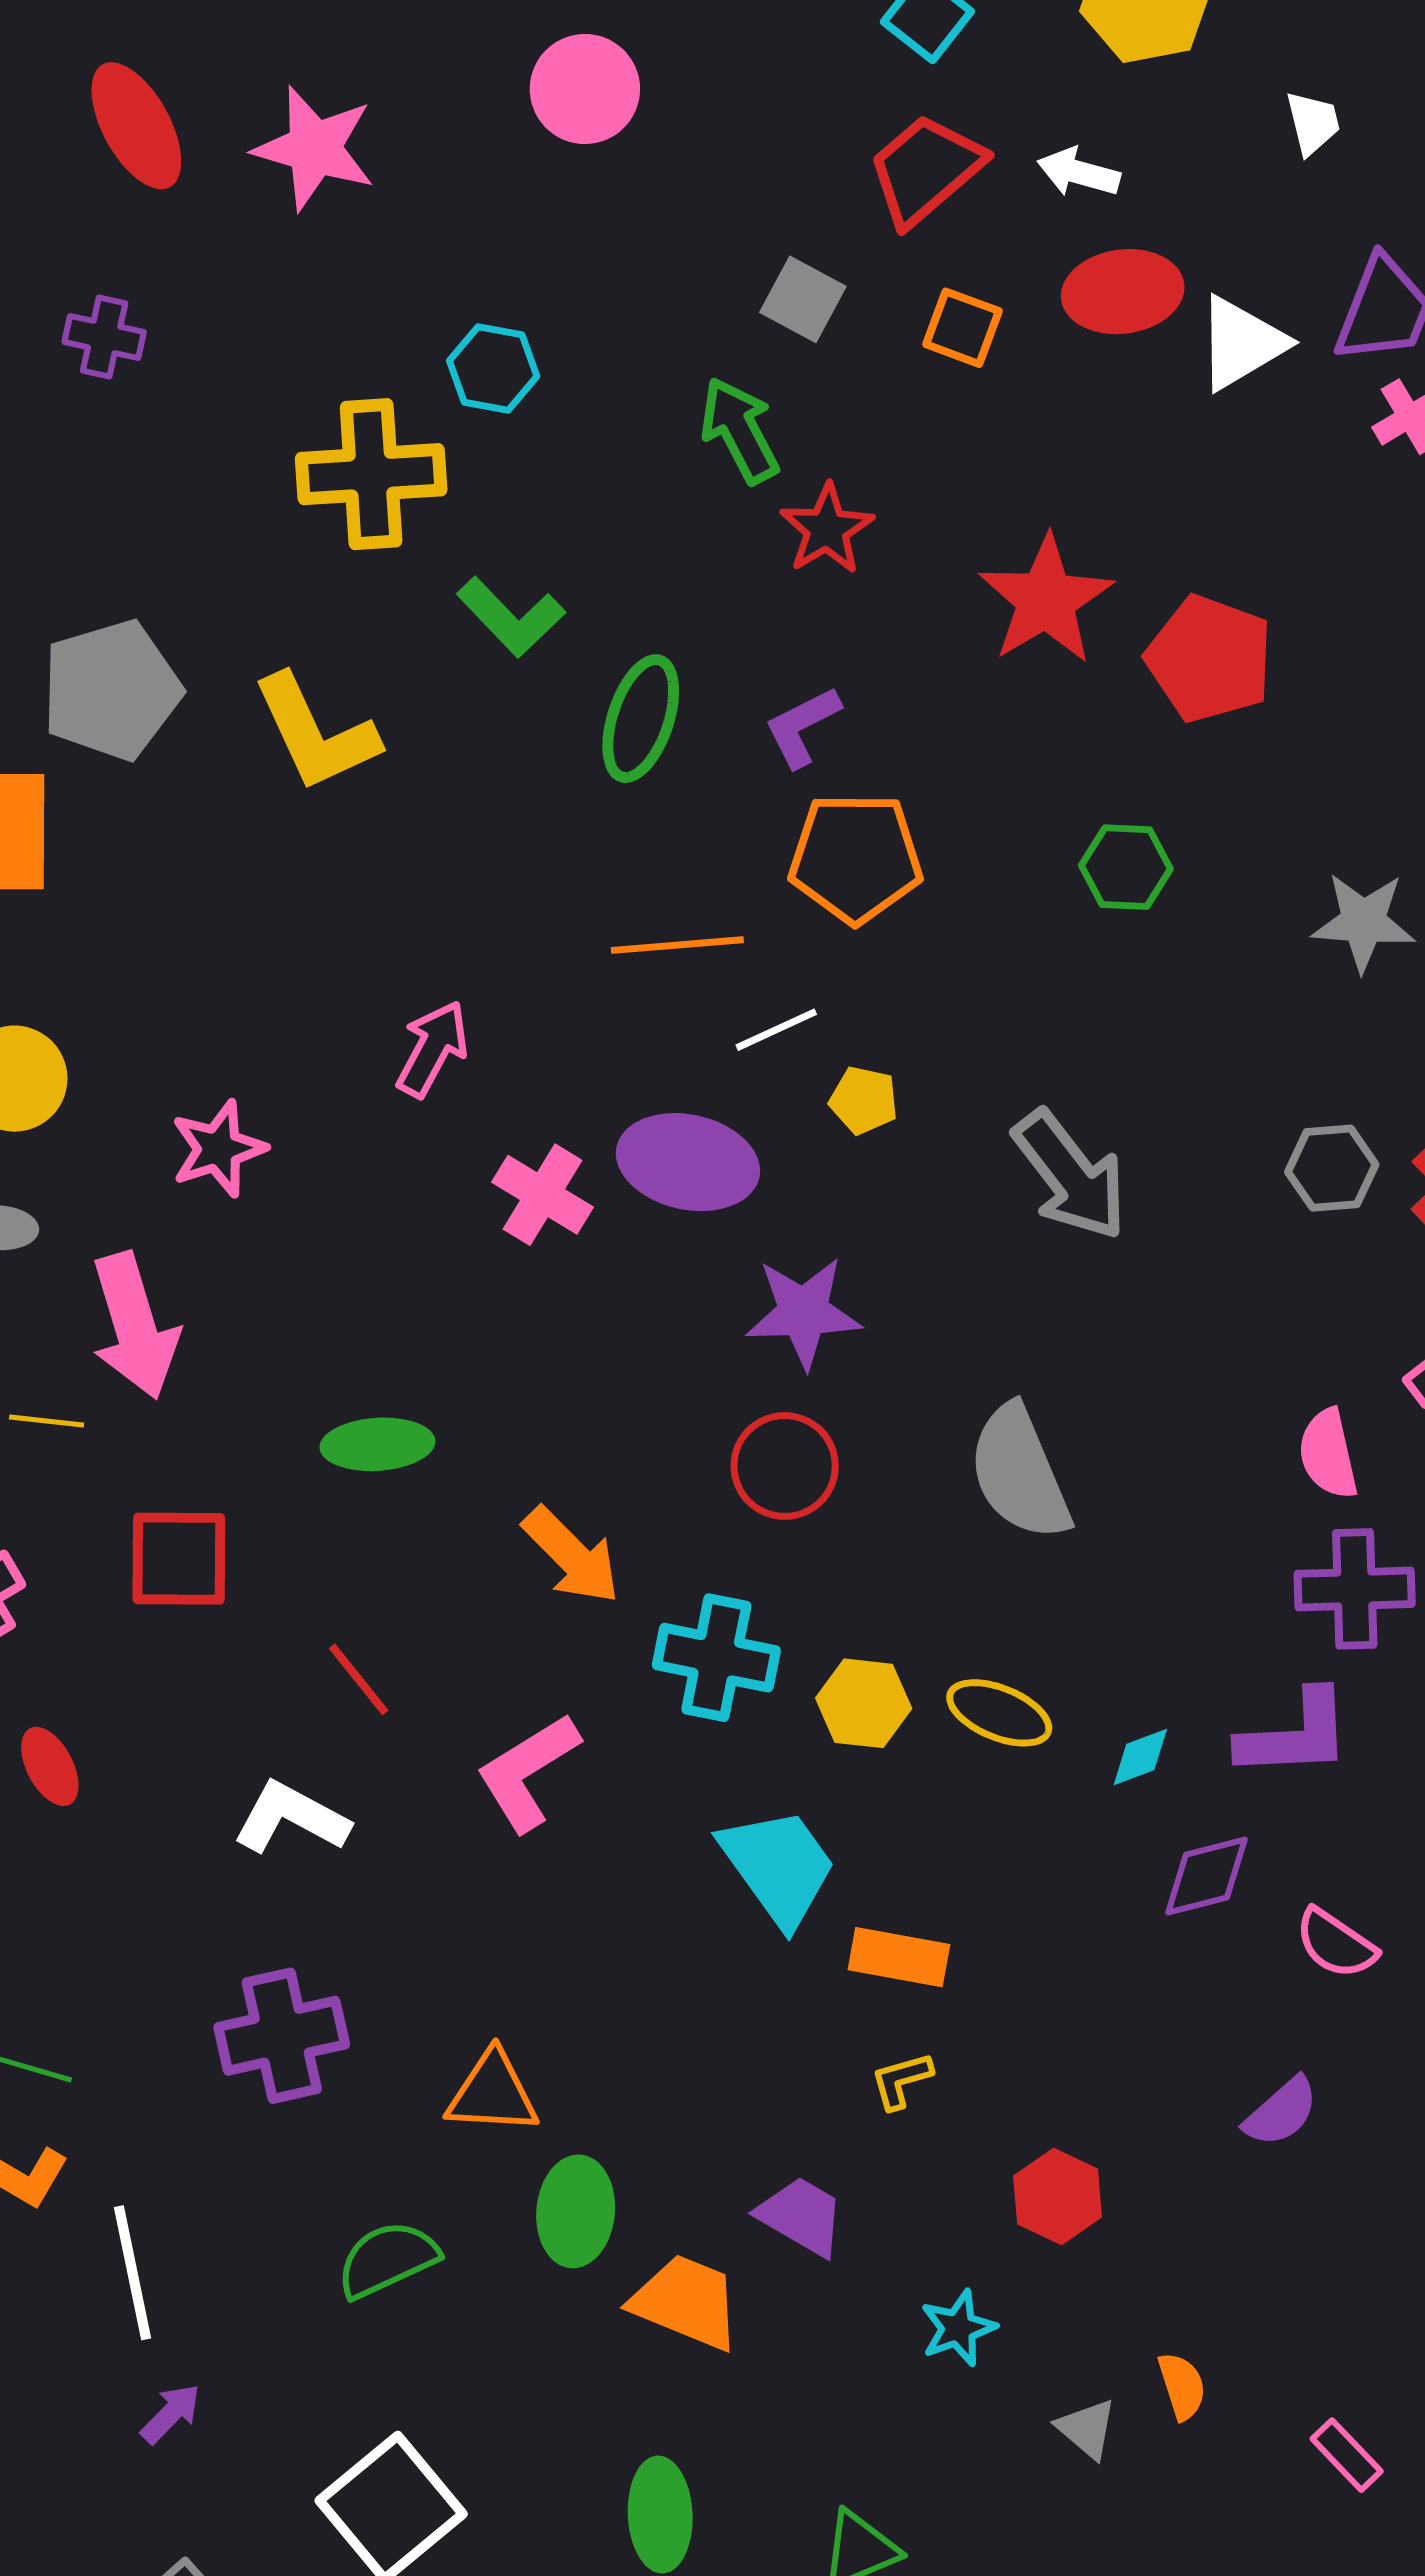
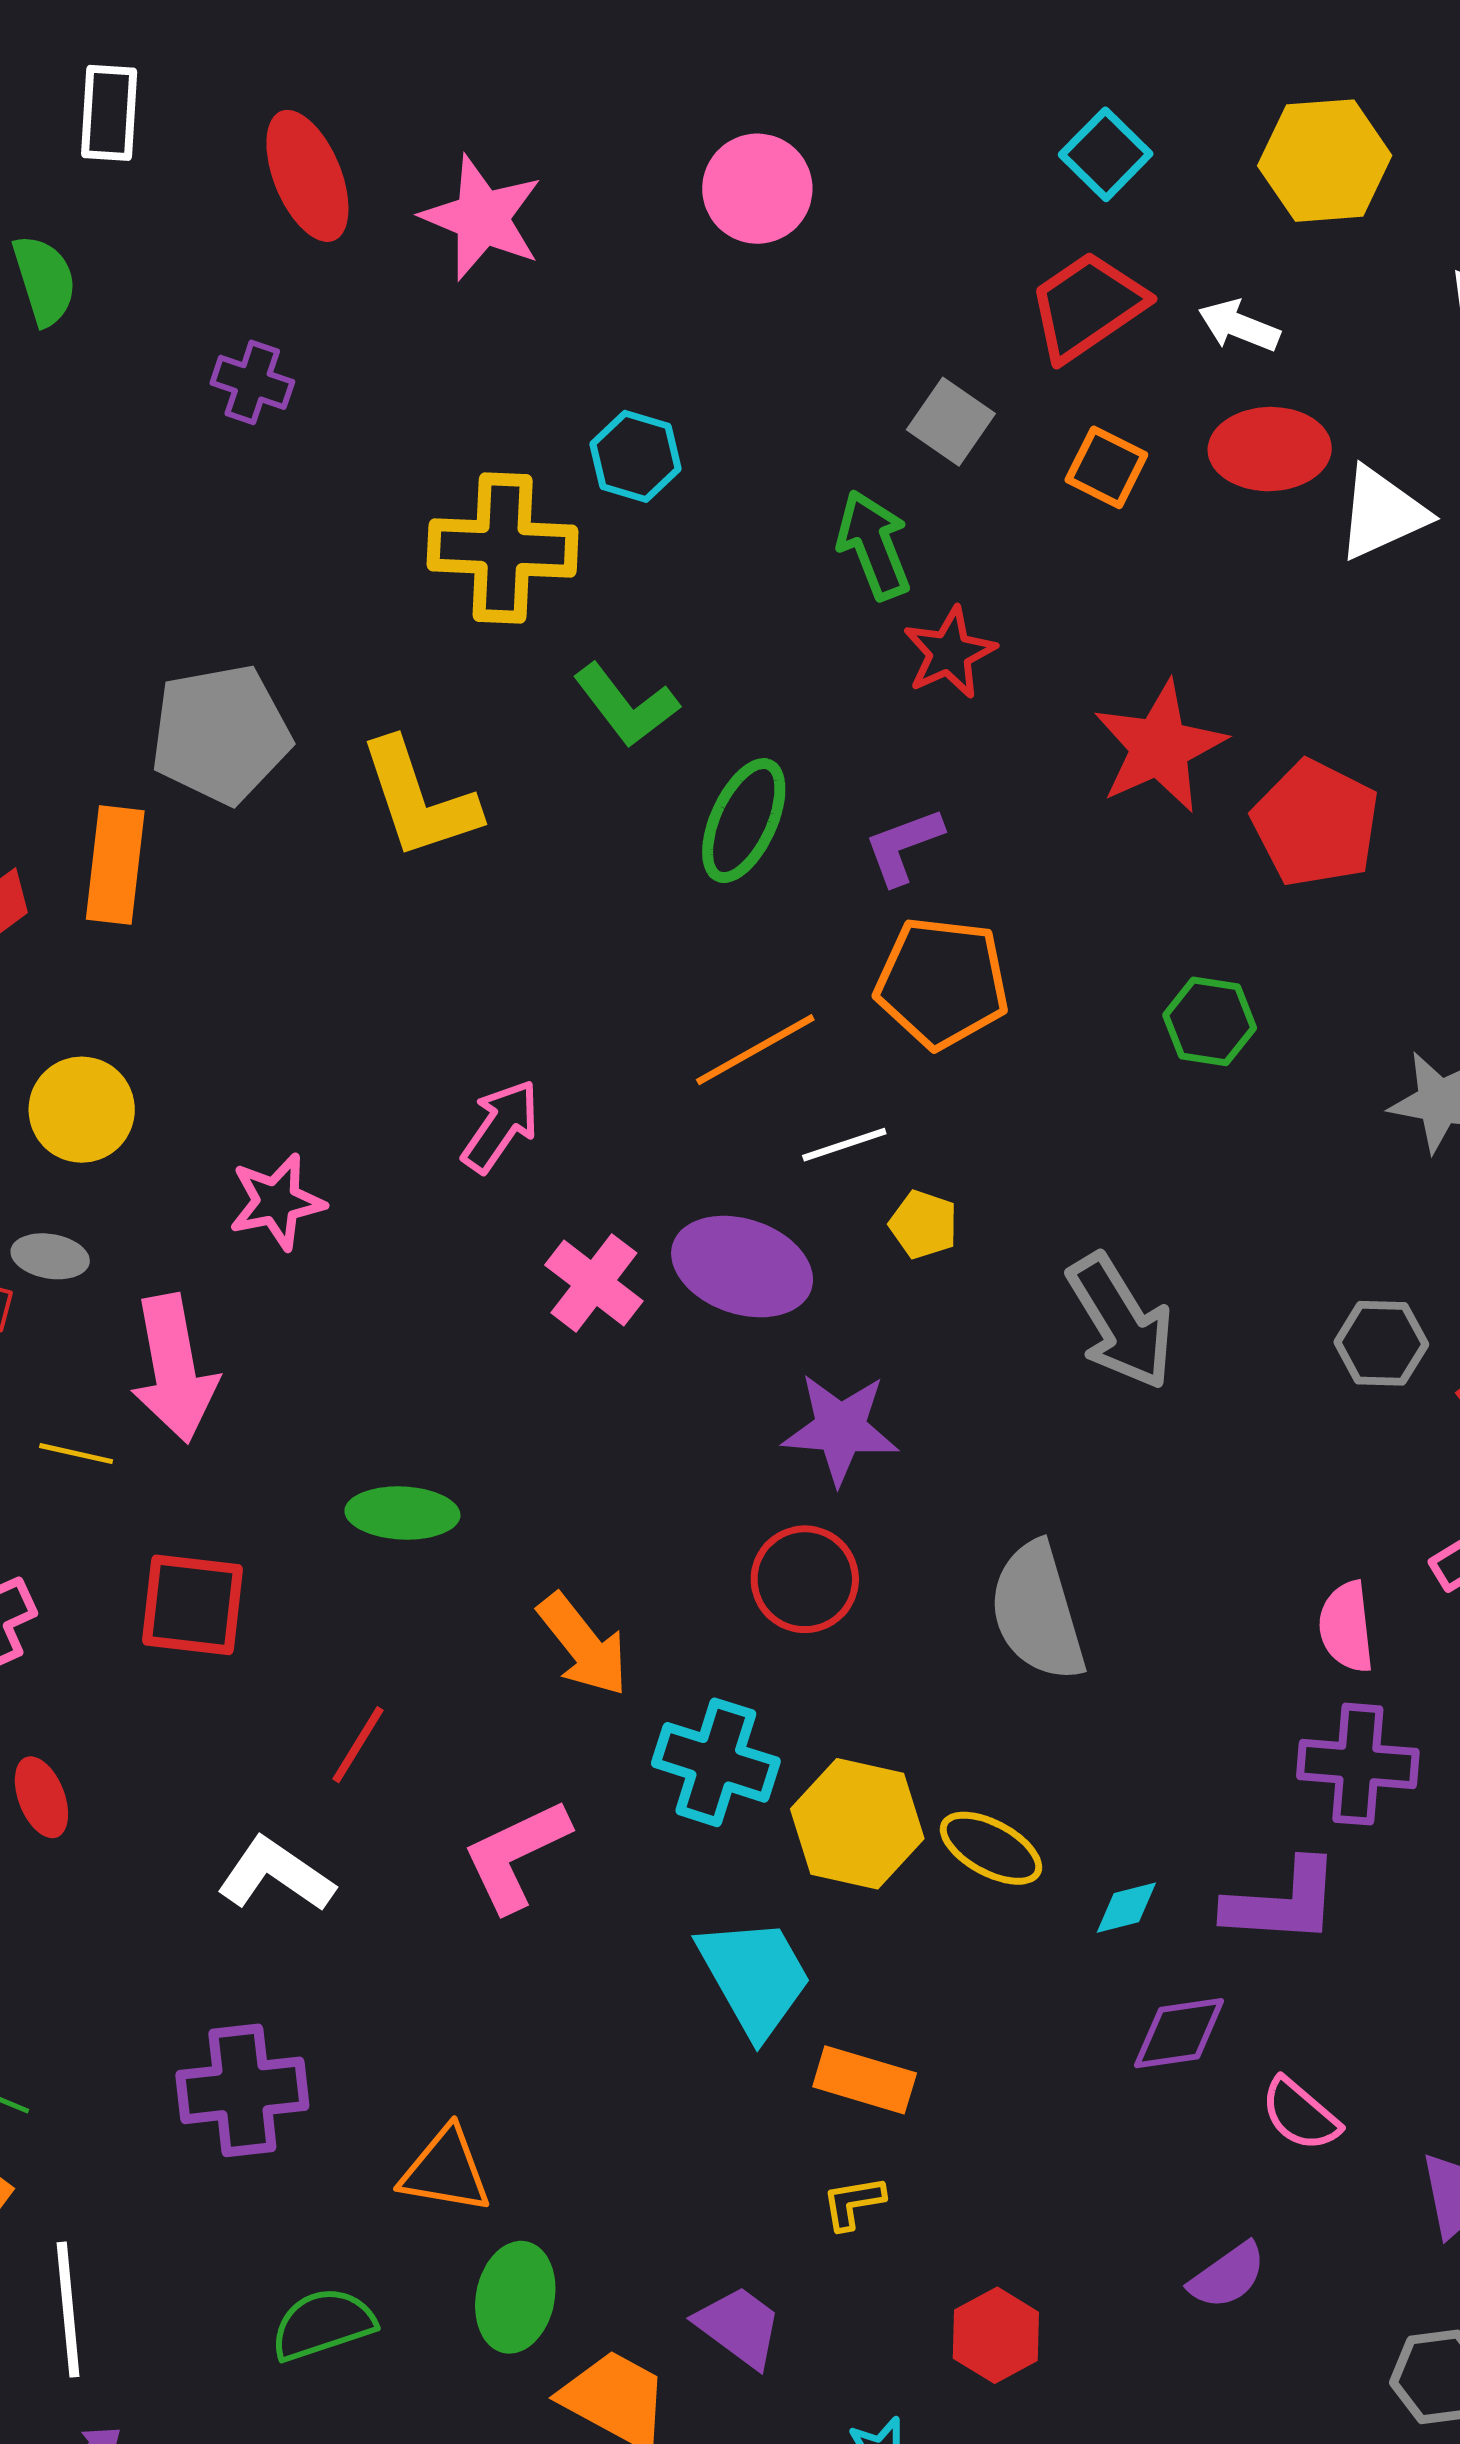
orange line: (677, 945) -> (755, 1050), turned -31
red line: (359, 1679) -> (358, 1745), turned 64
yellow hexagon: (864, 1703) -> (857, 1824), size x1.4

